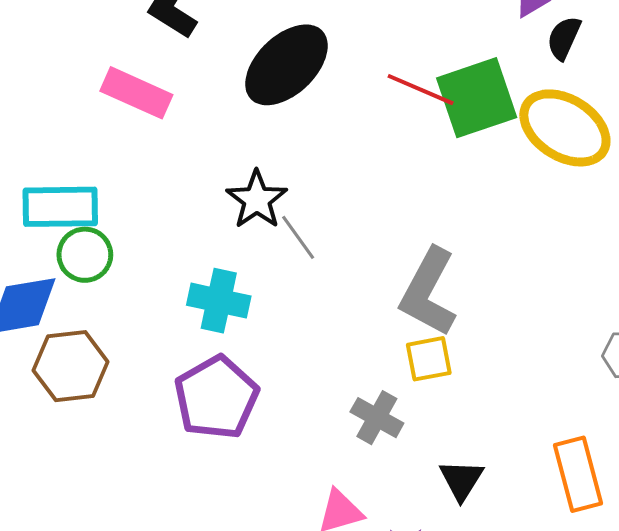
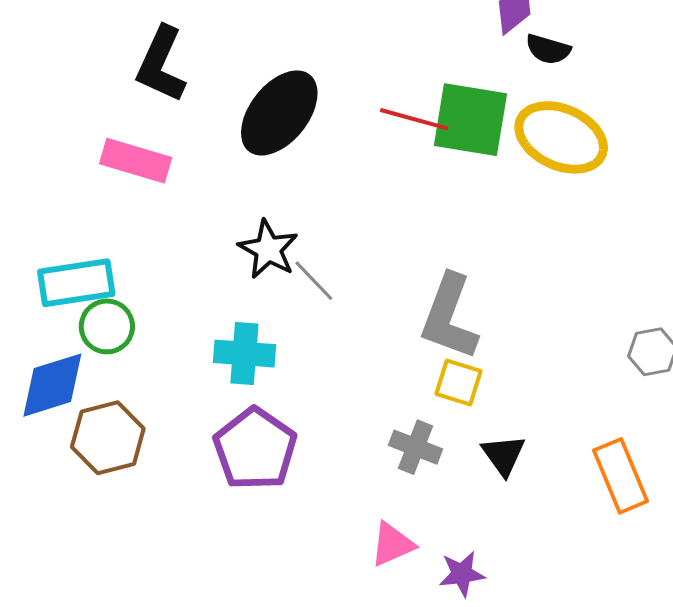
black semicircle: (564, 38) -> (548, 49), turned -90
green square: (477, 98) -> (470, 120), turned 36
yellow square: (429, 359) -> (458, 382), turned 36
black triangle: (461, 480) -> (503, 455), moved

